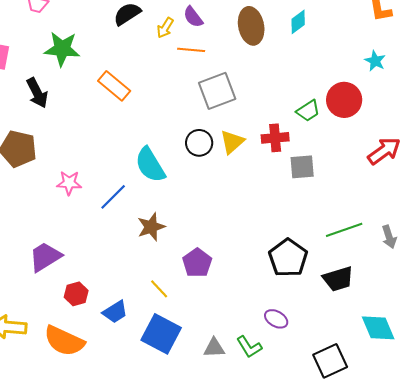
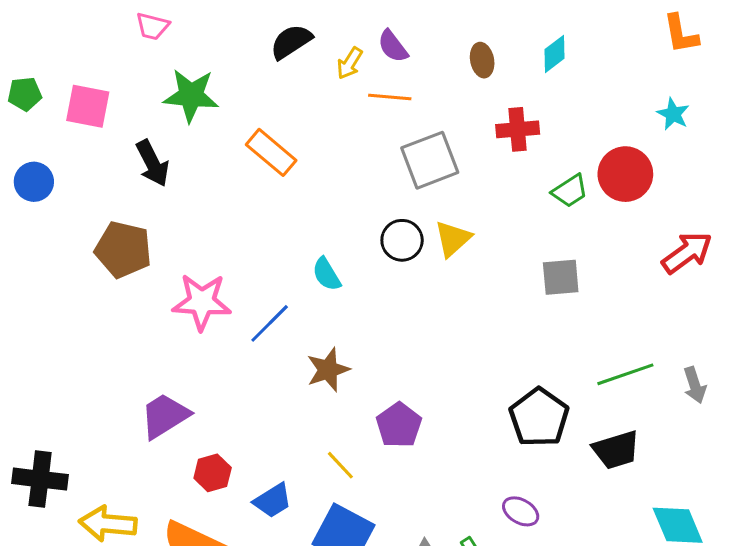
brown ellipse: (251, 26) -> (482, 60), size x0.6
red cross: (275, 138) -> (518, 129), moved
cyan semicircle: (150, 165) -> (327, 274), size x0.6
pink star: (69, 183) -> (202, 302), size x1.5

